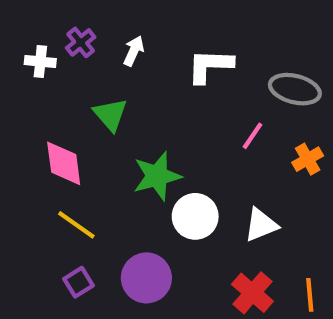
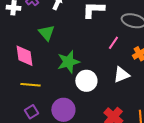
yellow line: (76, 225) -> (30, 85), turned -30
white triangle: (261, 225) -> (121, 75), moved

